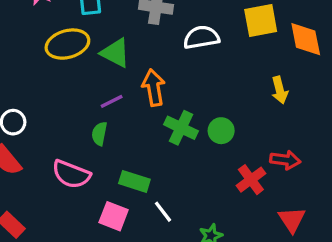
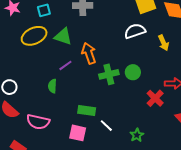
white semicircle: (201, 37) -> (135, 31), moved
green cross: (181, 128) -> (109, 74), turned -30
green semicircle: (99, 134) -> (52, 86), moved
pink semicircle: (71, 174) -> (38, 122), moved

